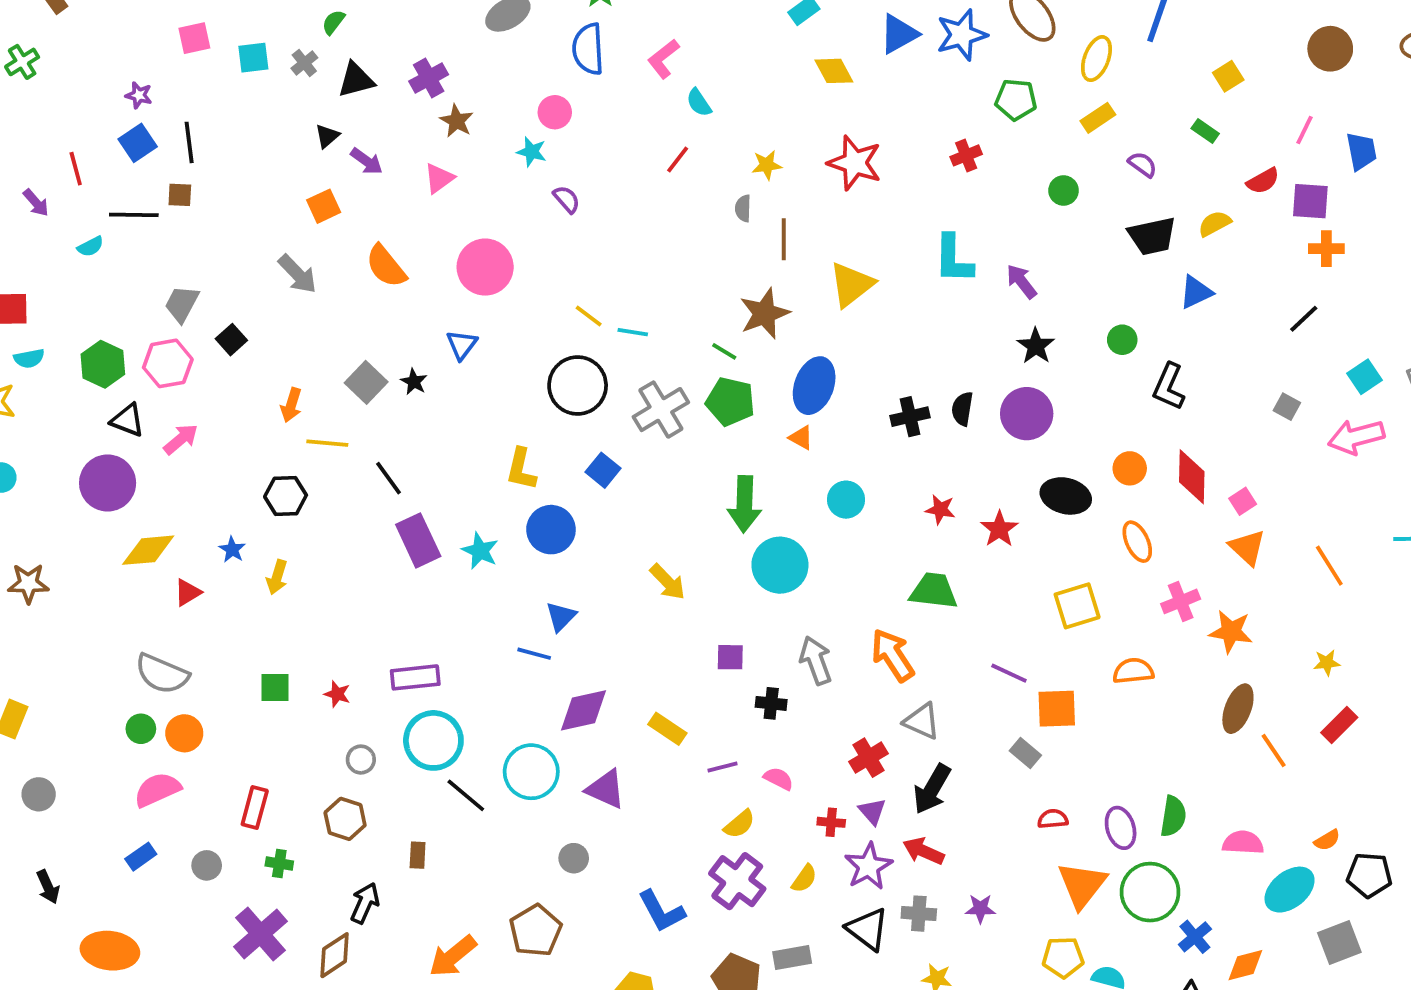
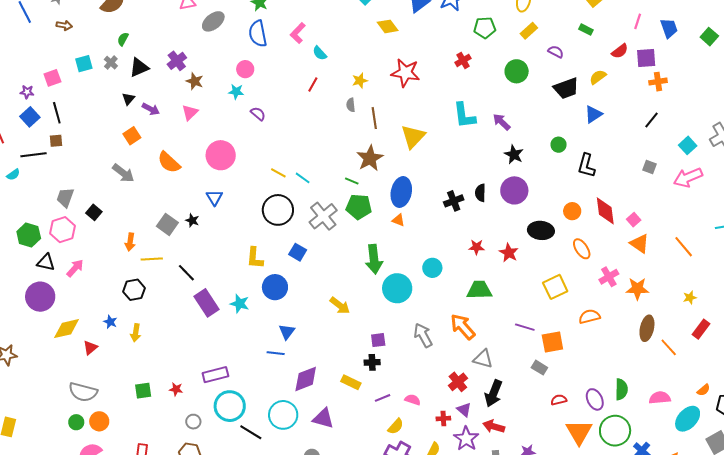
pink square: (194, 38) -> (52, 78), moved
green circle: (1064, 190) -> (517, 71), size x1.5
cyan line: (633, 332) -> (303, 178), turned 35
cyan circle: (846, 500) -> (432, 268), moved
black cross: (771, 703) -> (372, 362), moved

